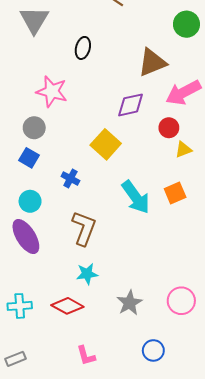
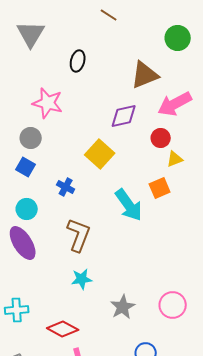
orange square: (175, 193) -> (160, 188), moved
red diamond: (67, 306) -> (63, 329), moved

